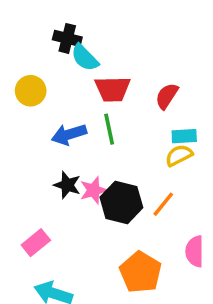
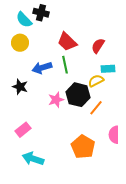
cyan semicircle: (85, 58) -> (24, 20), moved
red trapezoid: (113, 89) -> (67, 42), turned 45
yellow semicircle: (179, 155) -> (96, 81), moved
black star: (67, 185) -> (20, 87), moved
black hexagon: (121, 202) -> (78, 95), moved

